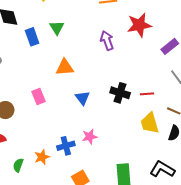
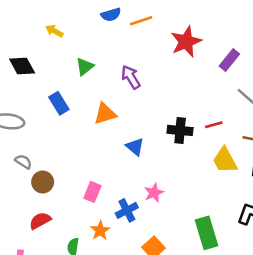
green triangle: (57, 28) -> (85, 67), turned 35
blue rectangle: (32, 37) -> (59, 103), moved
purple arrow: (107, 41) -> (131, 77), moved
pink rectangle: (38, 97) -> (92, 192), moved, turned 56

